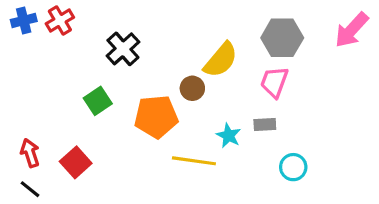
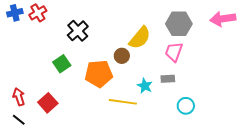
pink arrow: (352, 30) -> (223, 19), turned 40

